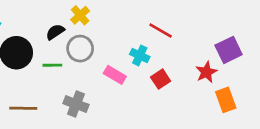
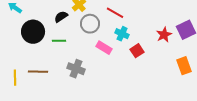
red line: (161, 31) -> (115, 13), moved
gray circle: (80, 49) -> (90, 24), moved
red star: (206, 72) -> (164, 35), moved

